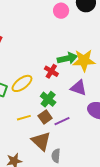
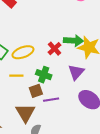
purple triangle: (79, 88) -> (76, 72), turned 36
green cross: (48, 99) -> (44, 75), turned -35
yellow line: (24, 118) -> (16, 76), moved

